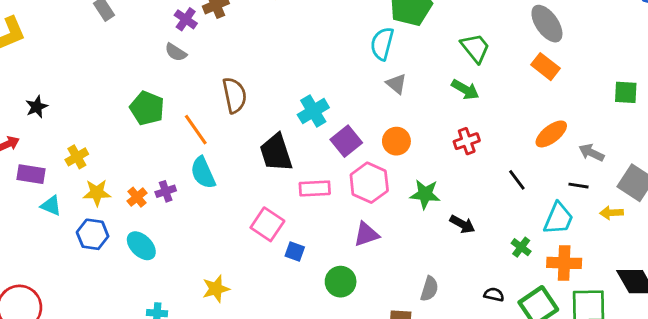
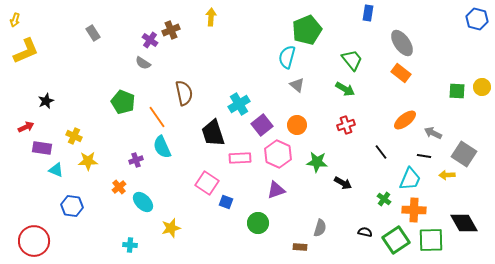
yellow cross: (77, 157) -> (74, 136), turned -35
orange cross: (137, 197) -> (119, 187), moved
blue hexagon: (93, 234) -> (72, 206), moved
cyan ellipse: (141, 246) -> (143, 202), moved

